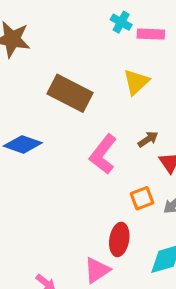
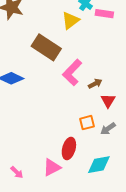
yellow triangle: (136, 82) -> (70, 21), moved
pink L-shape: (103, 154) -> (72, 73), moved

